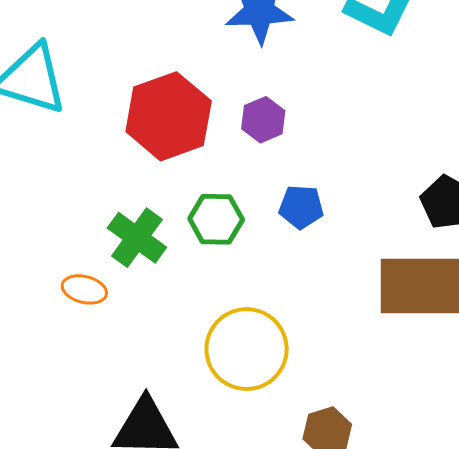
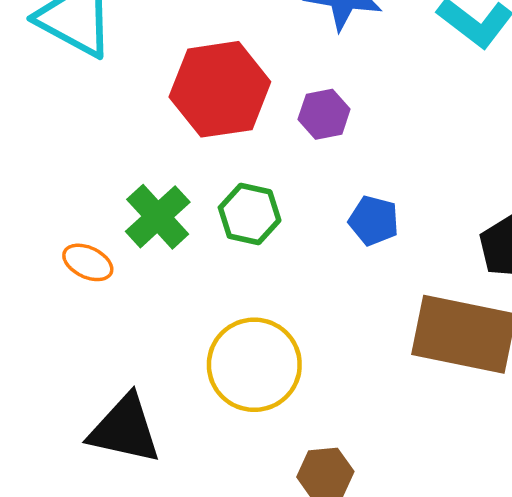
blue pentagon: (301, 207) -> (374, 221), moved

